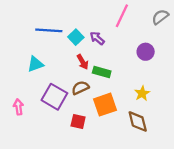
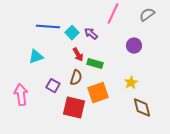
brown semicircle: (80, 88) -> (76, 78), turned 133
purple square: (54, 97) -> (53, 86), size x0.6
pink arrow: (18, 107) -> (21, 95), size x1.5
red square: (78, 121) -> (74, 108), size x1.6
brown diamond: (138, 121) -> (142, 108), moved

